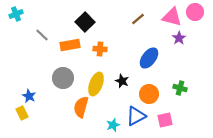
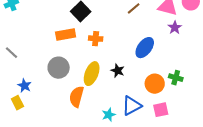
gray line: (42, 35) -> (11, 53), moved
orange circle: (149, 94) -> (155, 84), moved

